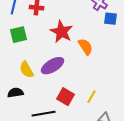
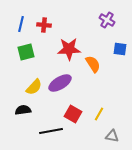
blue square: (111, 19) -> (120, 49), moved
red star: (62, 32) -> (69, 49), turned -30
yellow semicircle: (27, 70) -> (34, 87), turned -108

